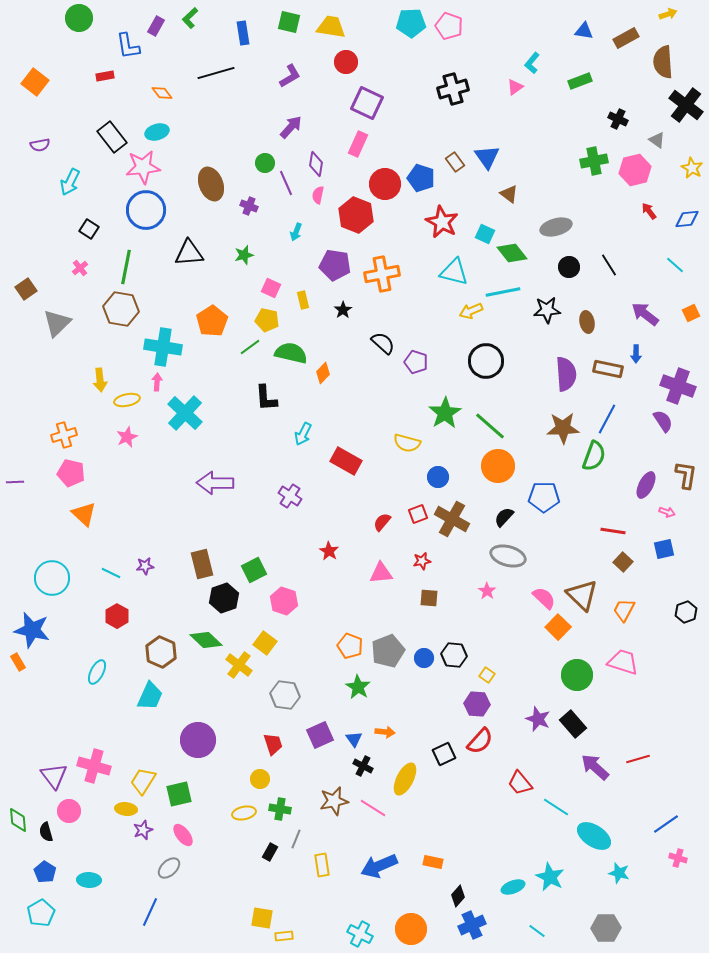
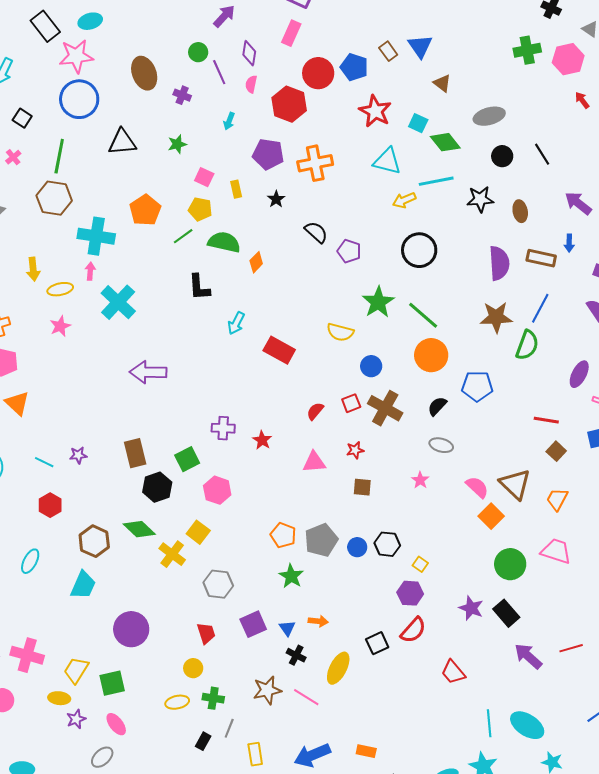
purple cross: (290, 496) -> (223, 428), moved, turned -30
gray ellipse: (508, 556) -> (441, 445), size x0.7
cyan line: (556, 807) -> (489, 723), moved, turned 52

